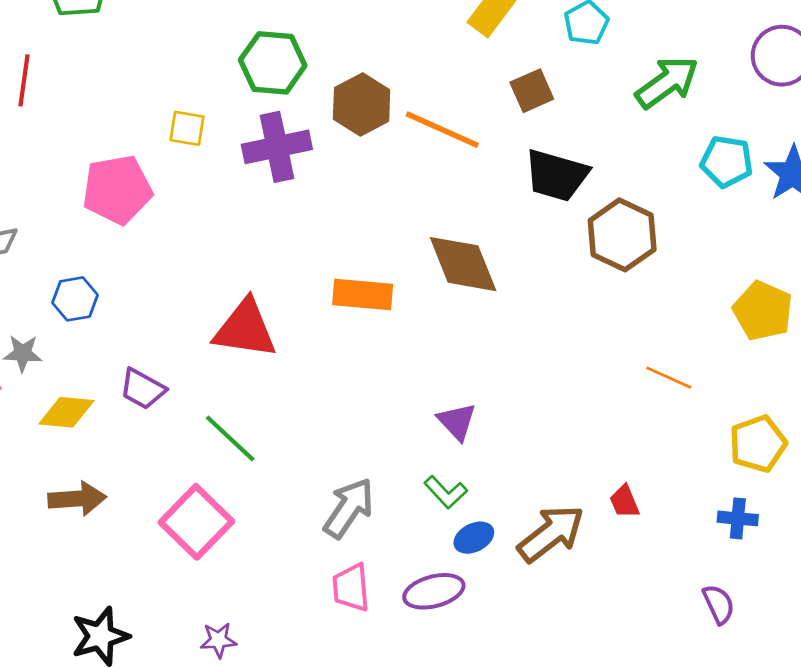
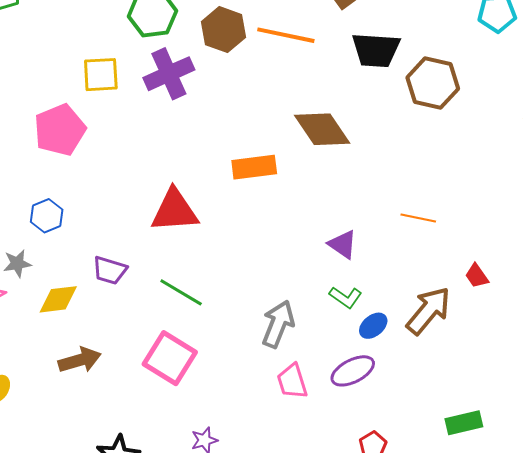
yellow square: (187, 128) -> (101, 75), size x1.4
orange line: (669, 378) -> (418, 218), moved

